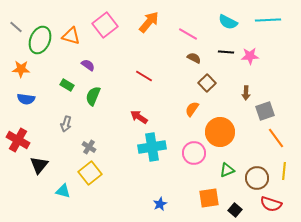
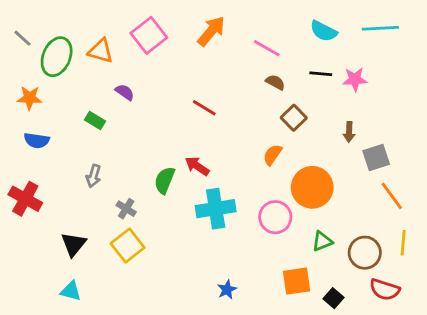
green semicircle: (93, 96) -> (165, 180), moved
black triangle: (39, 165) -> (74, 244), moved
cyan triangle: (63, 191) -> (71, 291), moved

